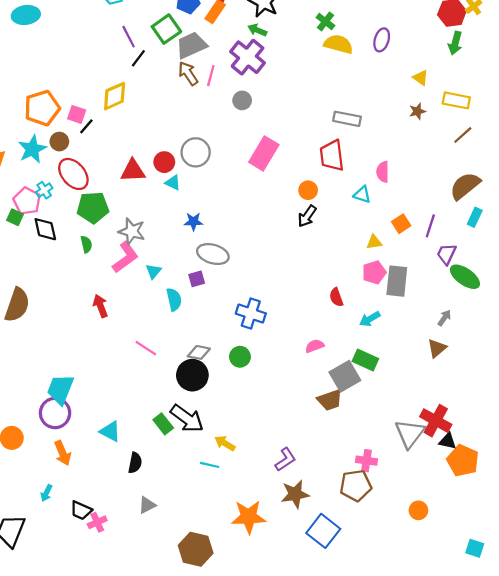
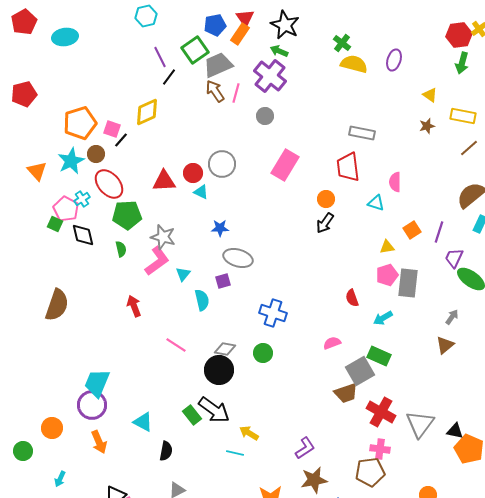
red cross: (436, 421) -> (381, 412), moved
cyan arrow: (46, 493) -> (60, 479), moved

